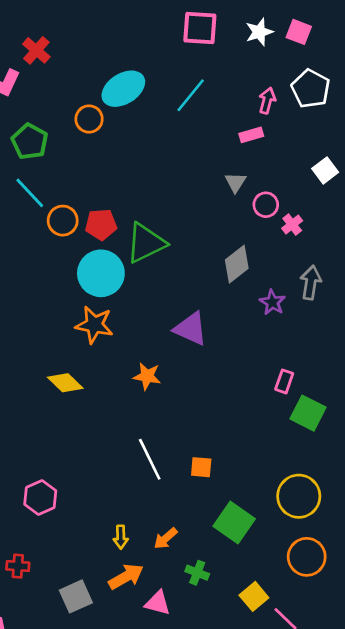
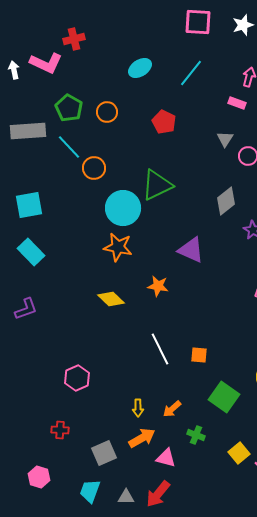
red cross: (36, 50) -> (74, 39), turned 35
cyan ellipse: (123, 89) -> (140, 68), size x0.7
orange circle: (89, 119) -> (107, 112), moved
pink rectangle: (251, 135) -> (237, 103), turned 36
red pentagon: (101, 225) -> (164, 122), moved, turned 30
yellow diamond: (65, 383) -> (111, 299), moved

